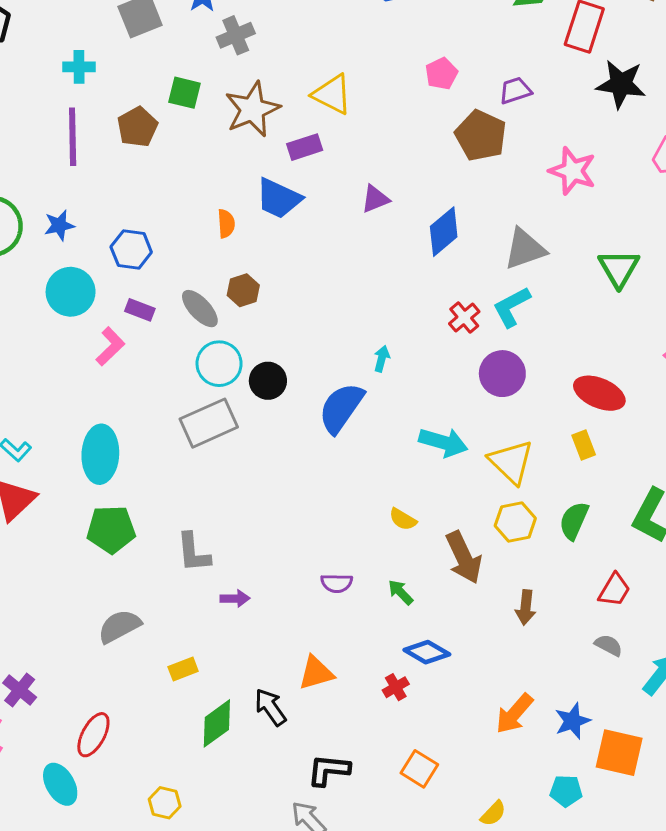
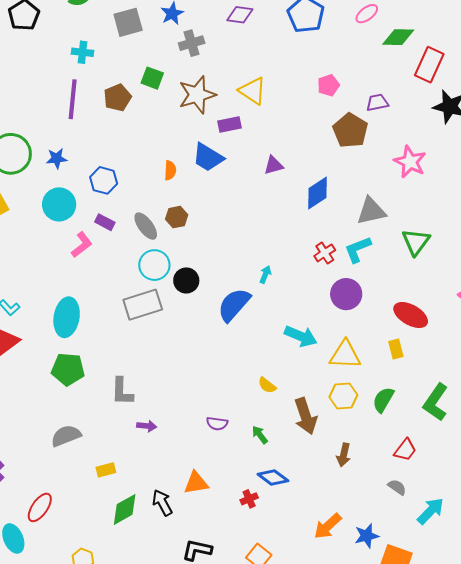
green triangle: (619, 268) -> (416, 242), moved
yellow triangle: (511, 462) -> (345, 355), turned -48

